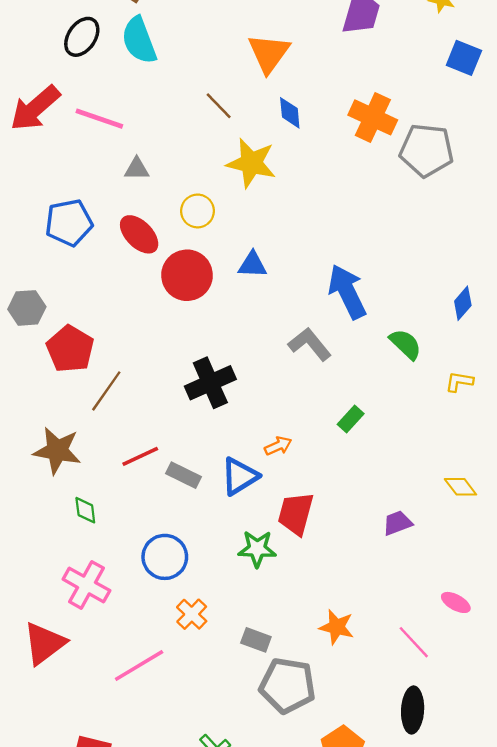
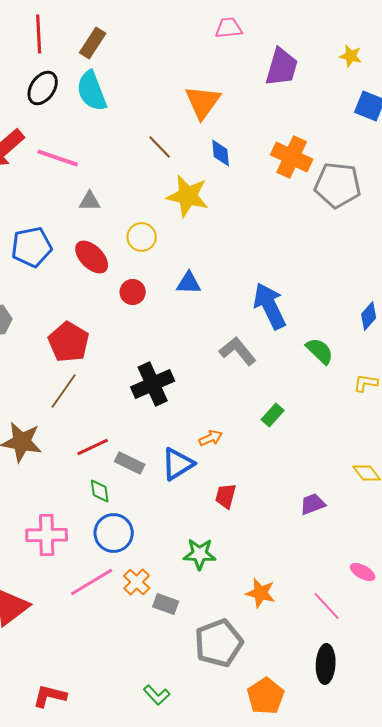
red circle: (187, 275) -> (133, 292), size x0.6
red pentagon: (70, 349) -> (69, 342), moved
green diamond: (85, 510) -> (100, 491), moved
red trapezoid: (296, 514) -> (226, 496), size x0.7
green star: (257, 549) -> (200, 554), moved
pink cross: (86, 585) -> (47, 535), moved, turned -30
gray rectangle: (256, 640) -> (166, 604), moved
pink line: (139, 666) -> (92, 582), moved
gray pentagon: (287, 685) -> (219, 643), turned -30

